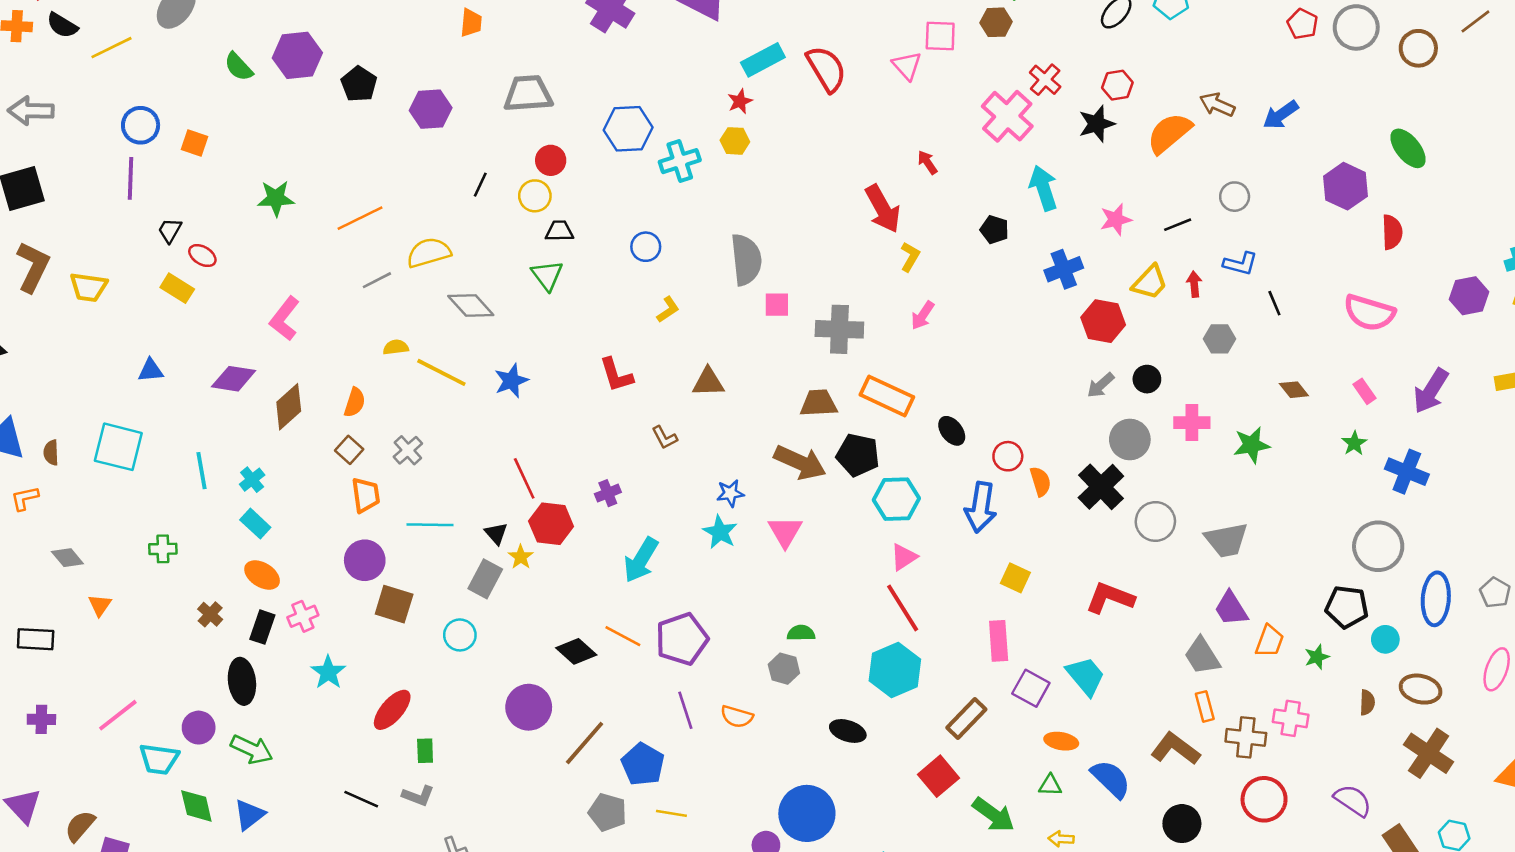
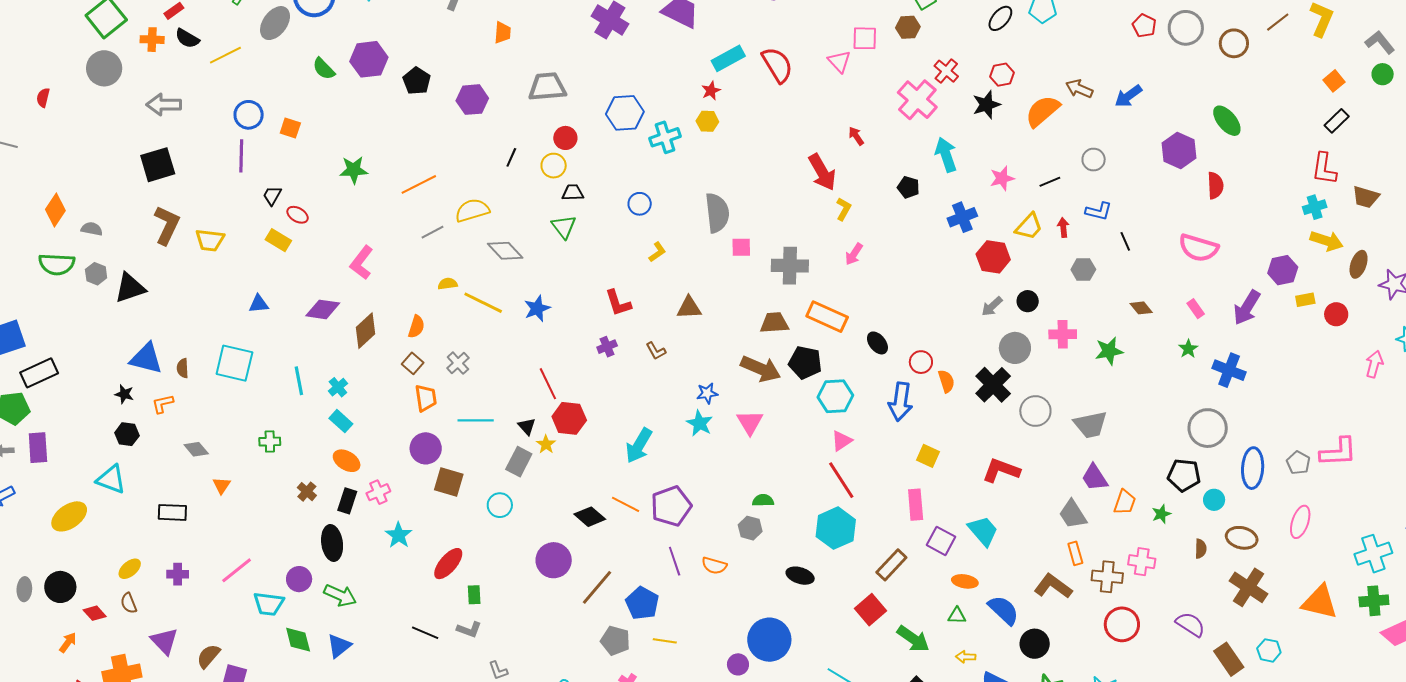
purple hexagon: (1469, 296) -> (1283, 270), moved
purple cross: (608, 493) -> (607, 347), moved
black circle: (1182, 824) -> (1035, 644), moved

